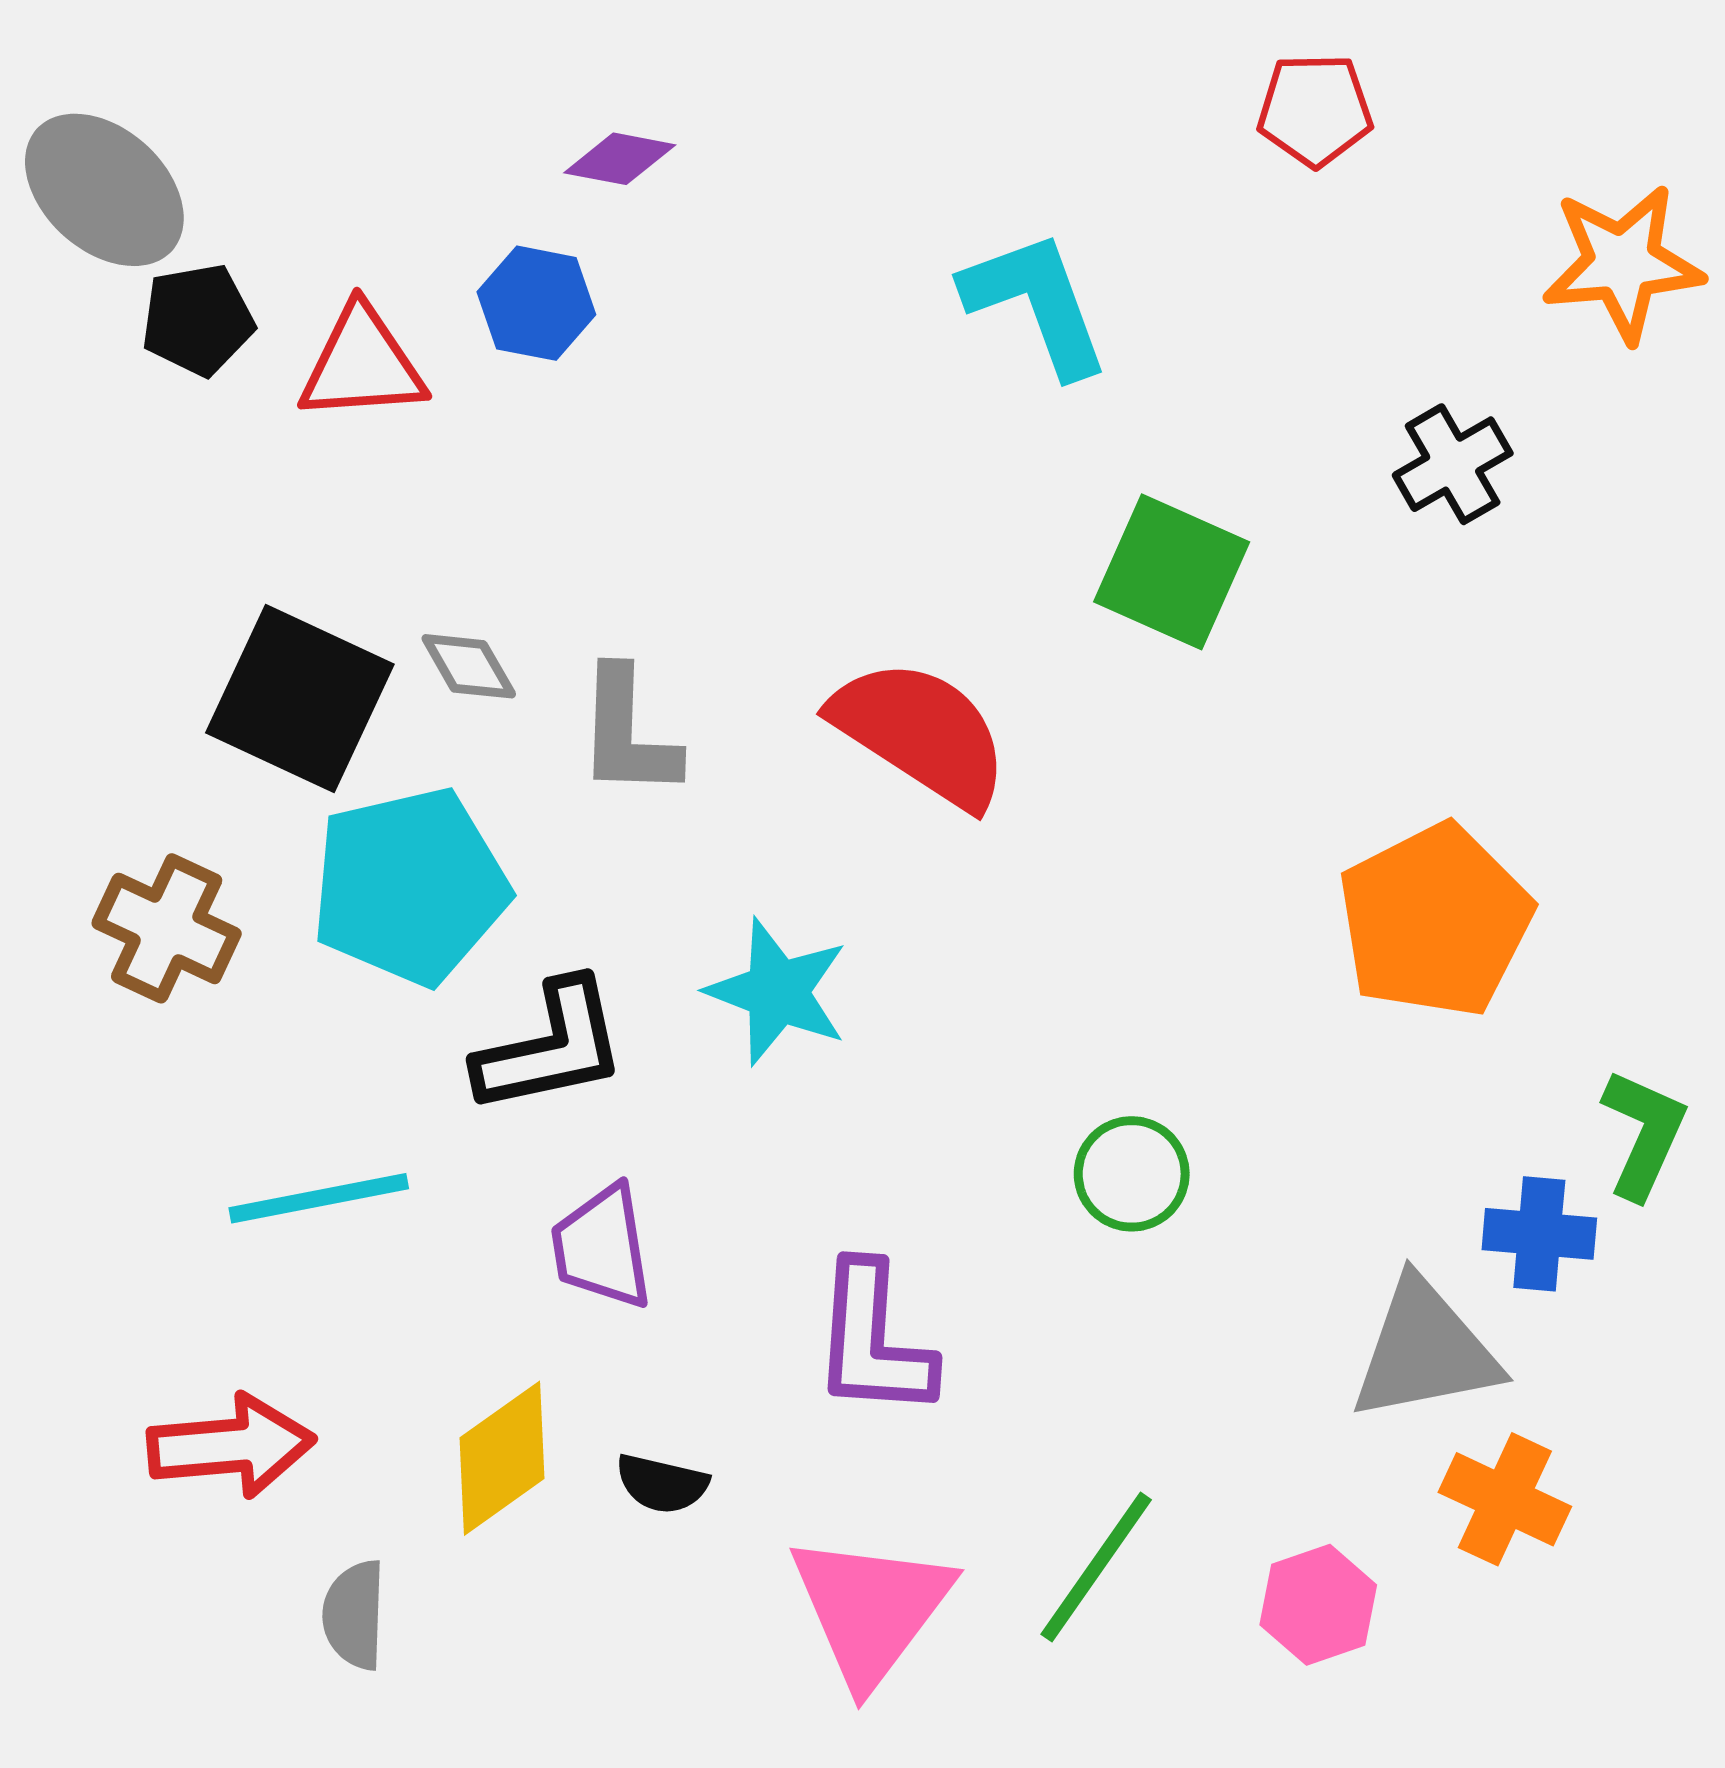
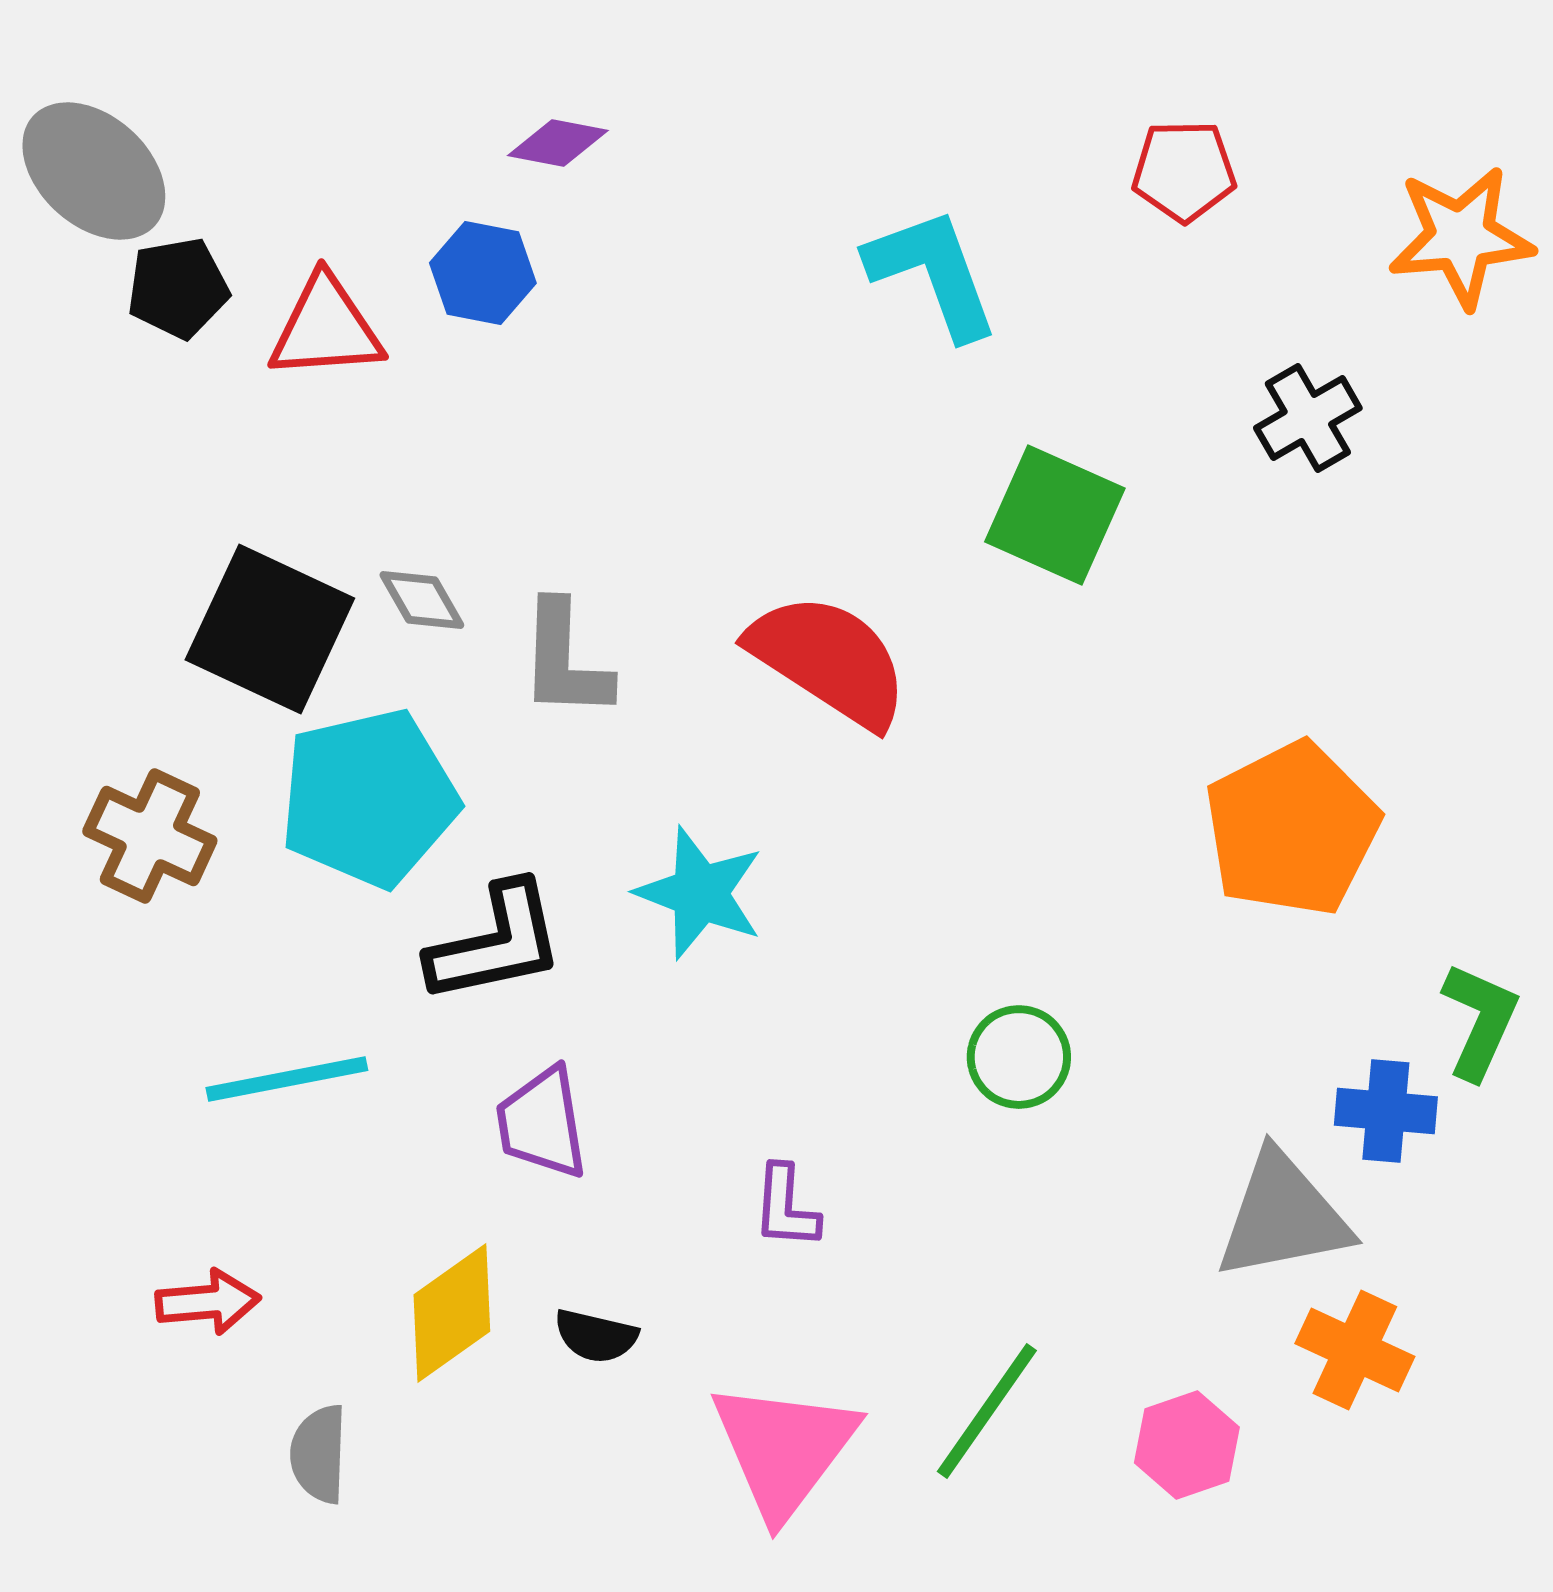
red pentagon: (1315, 110) -> (1184, 171), moved
purple L-shape: (873, 1340) -> (786, 1207), size x0.6
red arrow: (231, 1446) -> (208, 1302), size x0.7

